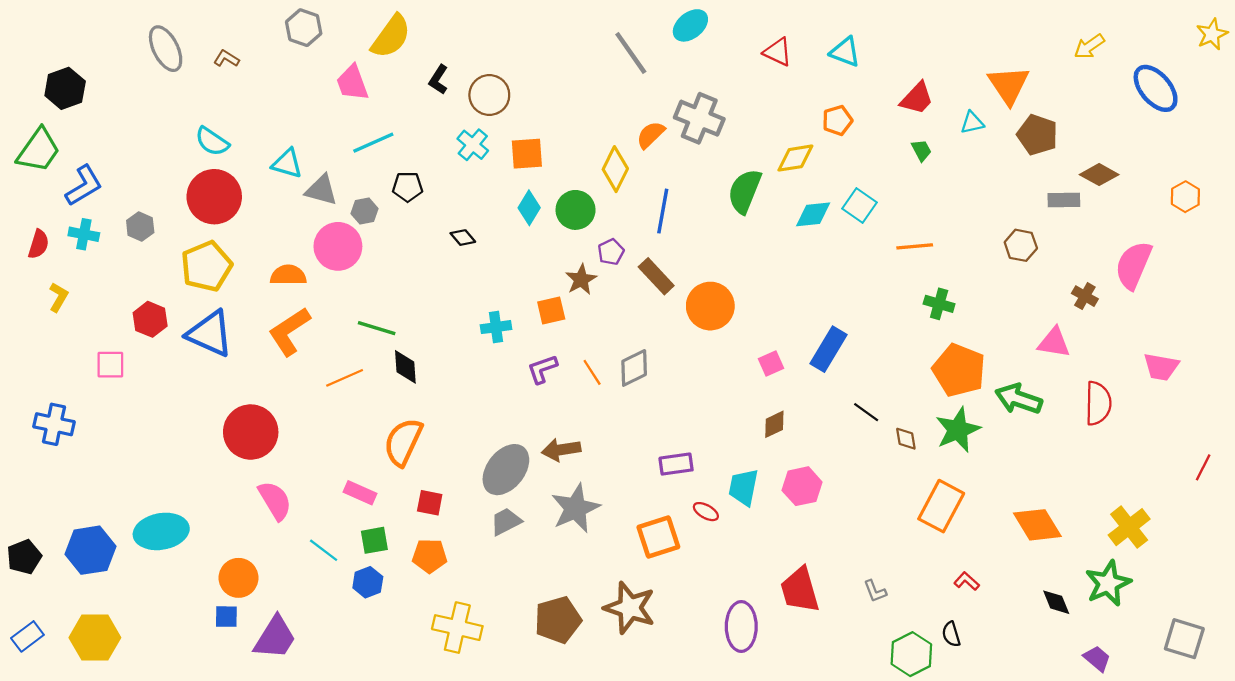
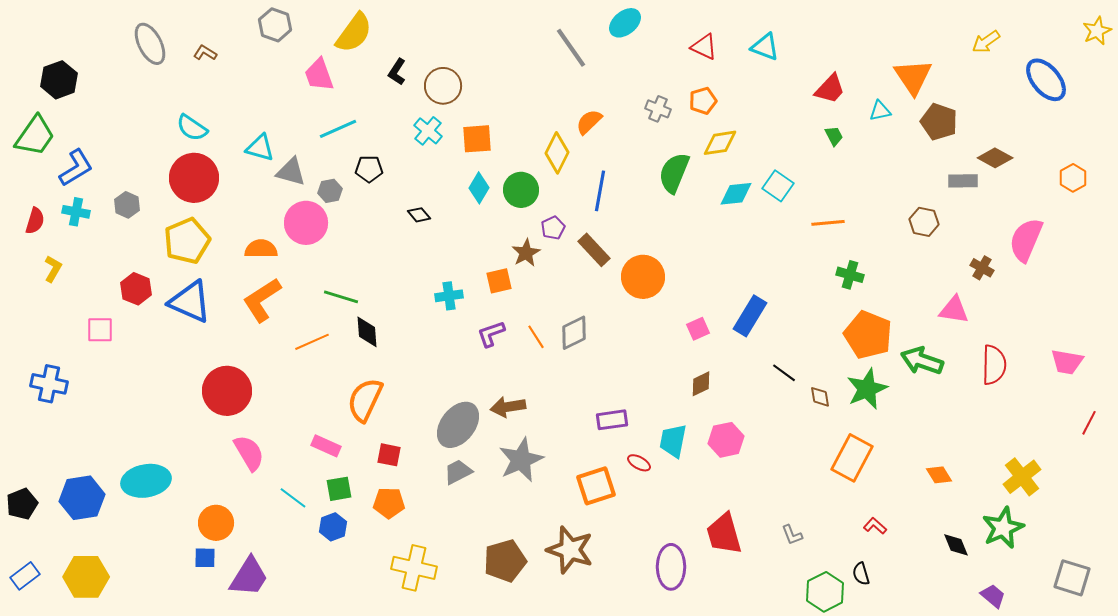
gray cross: (699, 118) -> (658, 109), moved, size x0.6
orange pentagon: (837, 120) -> (703, 101), moved
pink trapezoid: (1161, 367) -> (1067, 362), moved
orange diamond: (1037, 525) -> (939, 475), size x0.6

